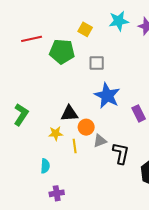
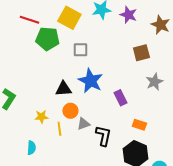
yellow square: (85, 29) -> (69, 18), size x1.6
red line: (32, 39) -> (29, 20), moved, turned 30
black triangle: (69, 113) -> (63, 89), moved

